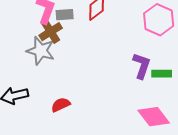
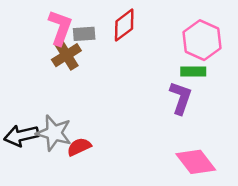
gray star: (41, 51) -> (54, 133), moved
green rectangle: (162, 74) -> (193, 72), moved

